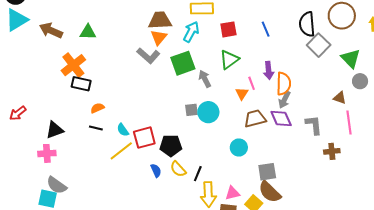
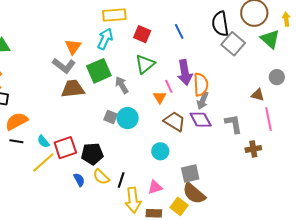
brown trapezoid: (160, 20) -> (73, 89), moved
red square: (228, 29) -> (142, 34), turned 36
green triangle: (351, 58) -> (270, 39), moved
purple arrow: (269, 70) -> (185, 72), size x1.4
orange semicircle: (97, 108) -> (17, 121), size x1.6
gray square: (191, 110) -> (111, 117), turned 32
brown trapezoid: (255, 119) -> (175, 121), turned 50
pink triangle: (232, 193) -> (155, 187), moved

